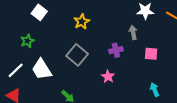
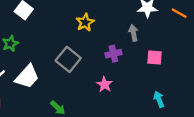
yellow star: (82, 22) -> (85, 22), moved
white trapezoid: (42, 69) -> (27, 77), turned -105

